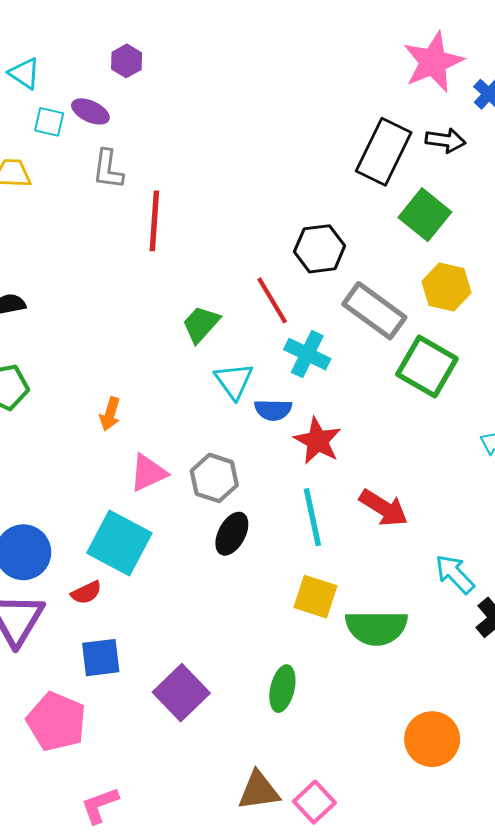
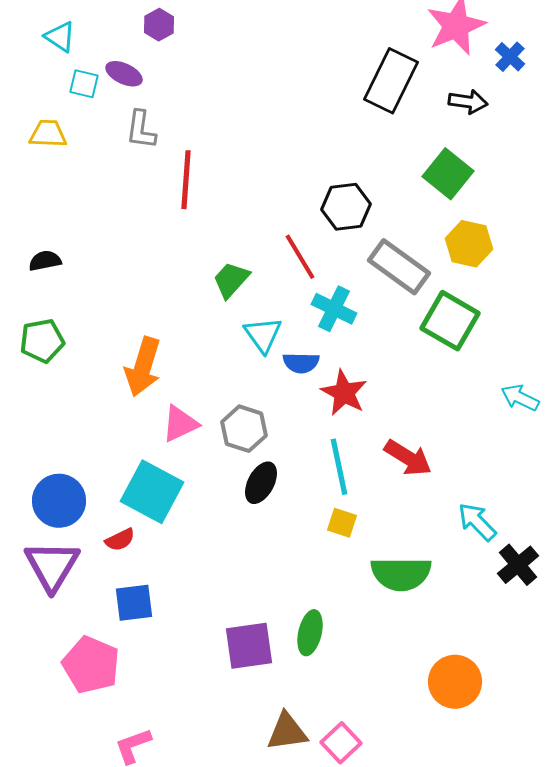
black rectangle: (384, 152) -> (391, 81), moved
orange arrow: (110, 414) -> (143, 367), size x1.8
yellow square: (315, 597) -> (342, 523), moved, size x0.7
purple square: (181, 693) -> (249, 646), moved, turned 36

